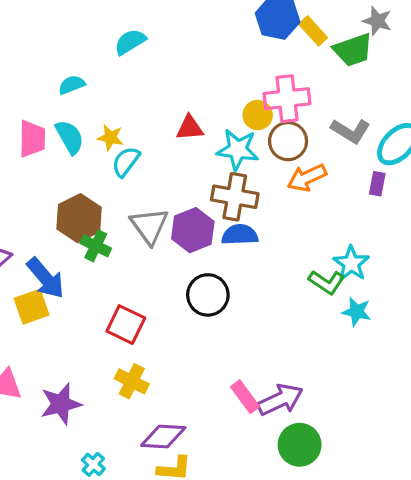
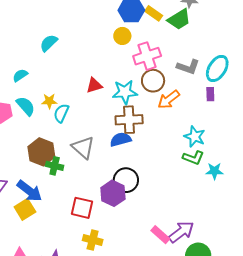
yellow circle: (258, 115) -> (122, 36), moved
purple hexagon: (193, 230) -> (113, 193), moved
blue semicircle: (240, 235) -> (121, 139), moved
cyan star: (351, 263) -> (195, 137), moved

